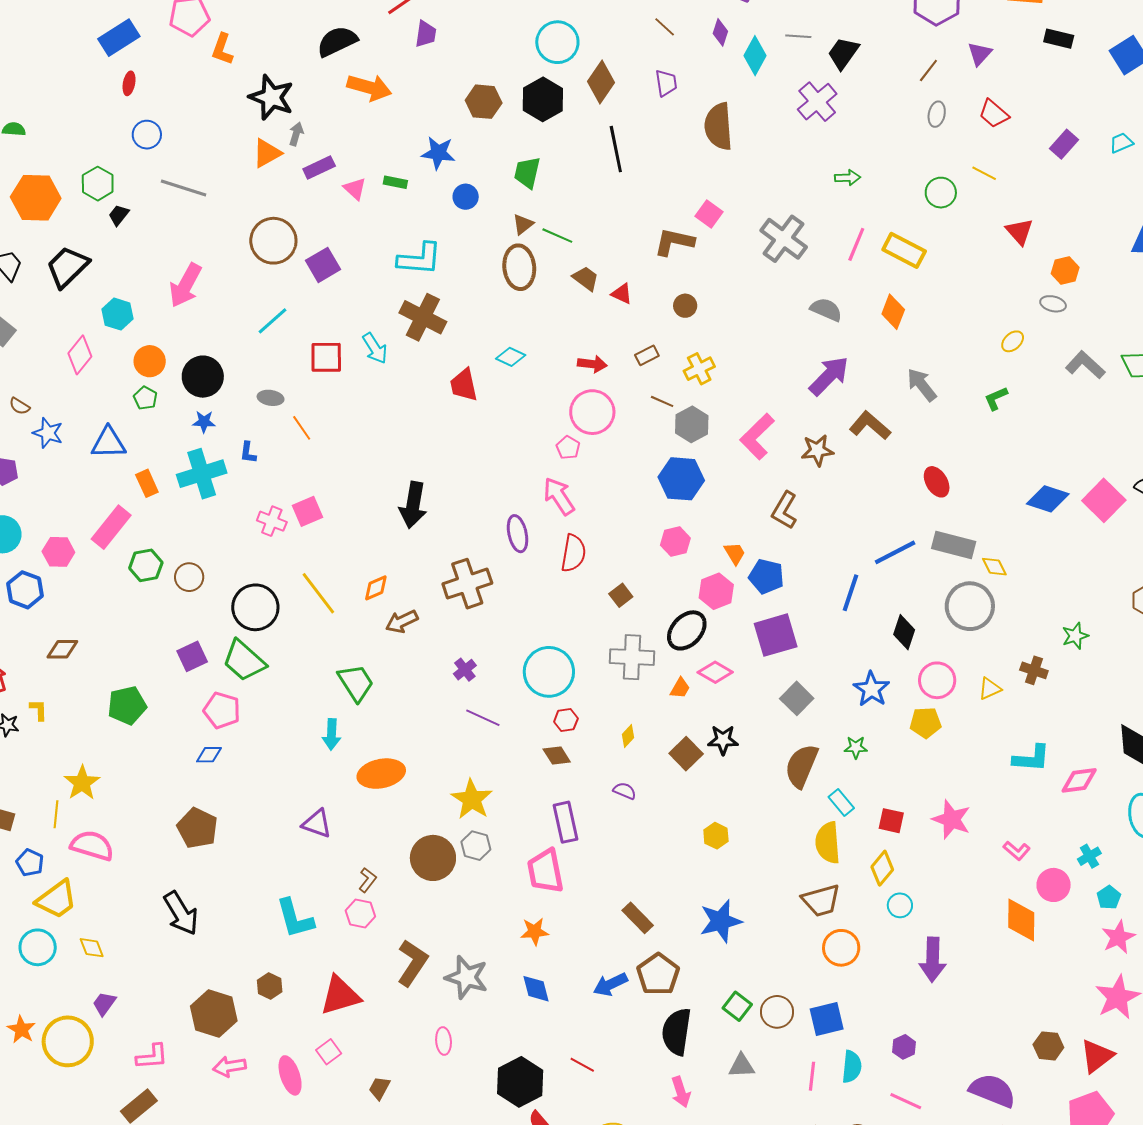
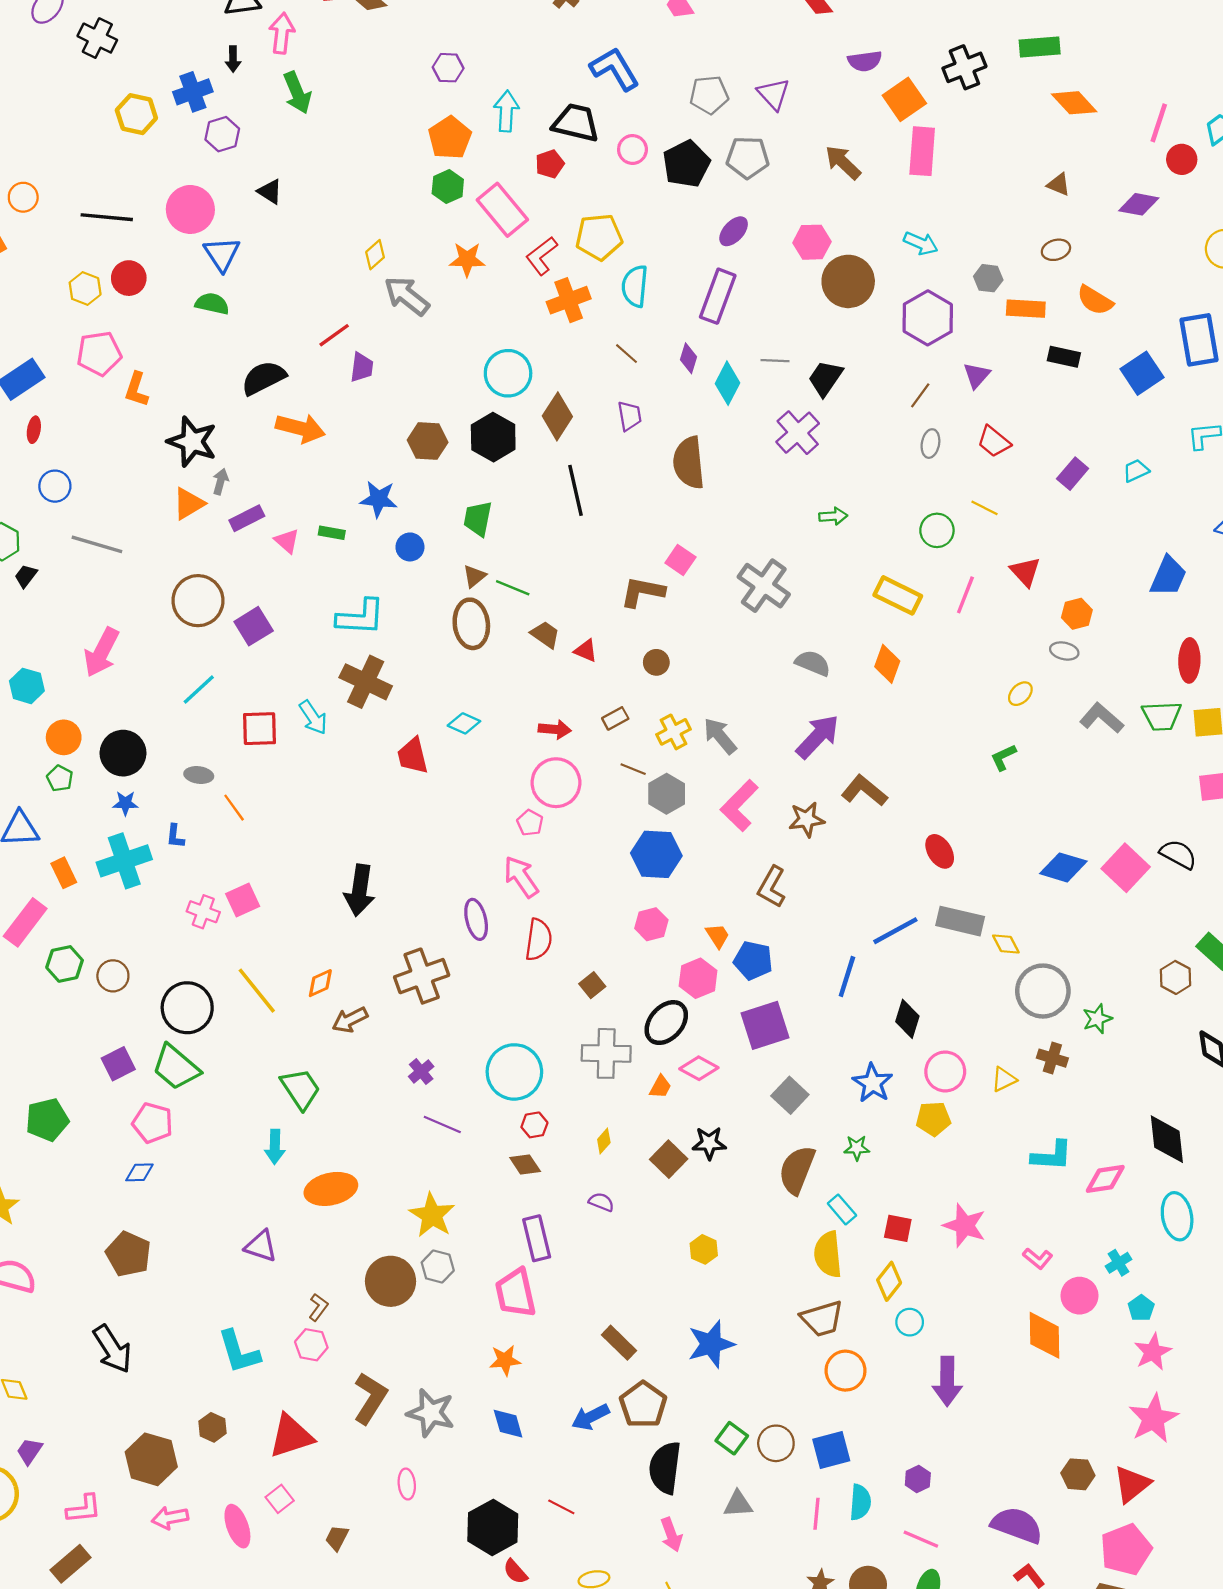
pink line: (856, 244) -> (965, 595), moved
gray arrow: (922, 385) -> (720, 736), moved
gray circle: (970, 606) -> (1043, 991), moved

